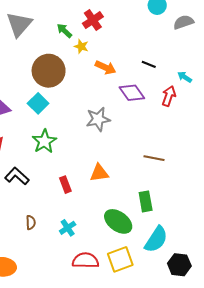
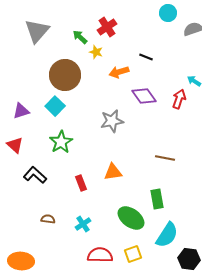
black line: (149, 64) -> (146, 57), moved
orange arrow: (106, 68) -> (119, 72), turned 138
brown semicircle: (31, 223) -> (48, 219), turned -80
yellow square: (120, 259) -> (133, 254), size x0.7

